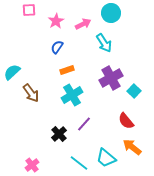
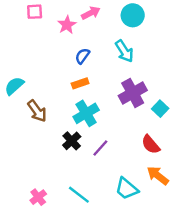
pink arrow: (83, 24) -> (91, 13), moved
blue semicircle: (57, 47) -> (82, 56), moved
black cross: (59, 134) -> (72, 141), moved
cyan line: (79, 163) -> (79, 195), moved

